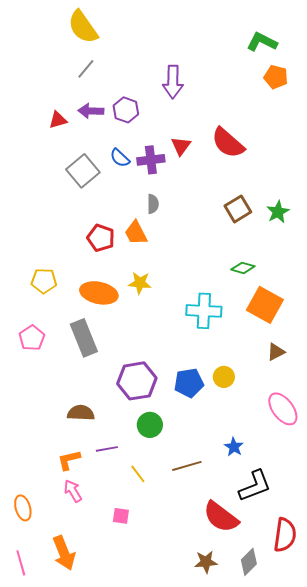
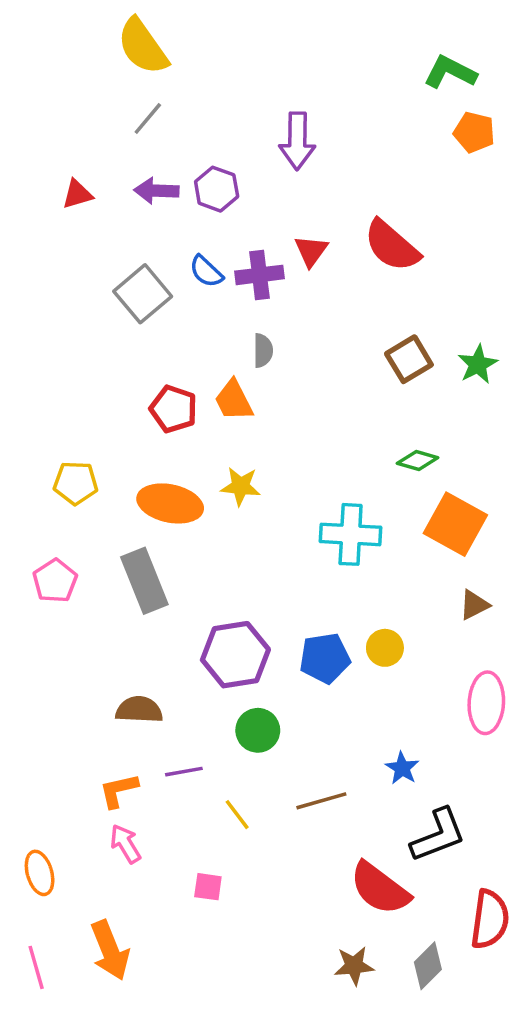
red triangle: (58, 120) -> (77, 194), moved
pink ellipse: (283, 409) -> (486, 703), turned 40

